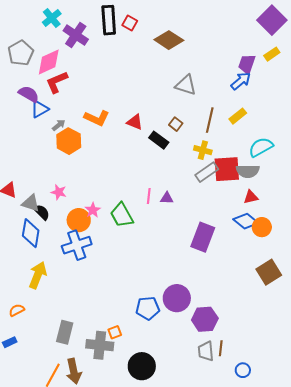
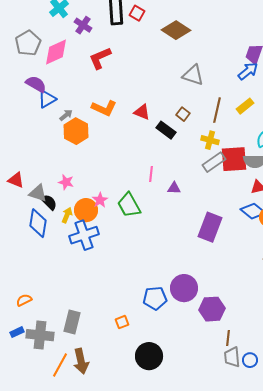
purple cross: (76, 35) -> (83, 25), size x0.7
red L-shape: (57, 82) -> (100, 58), moved
pink line: (149, 196) -> (151, 174), moved
yellow arrow: (38, 275) -> (67, 215), moved, size x0.6
gray cross: (100, 345) -> (40, 335), moved
gray trapezoid: (206, 351) -> (232, 357), moved

